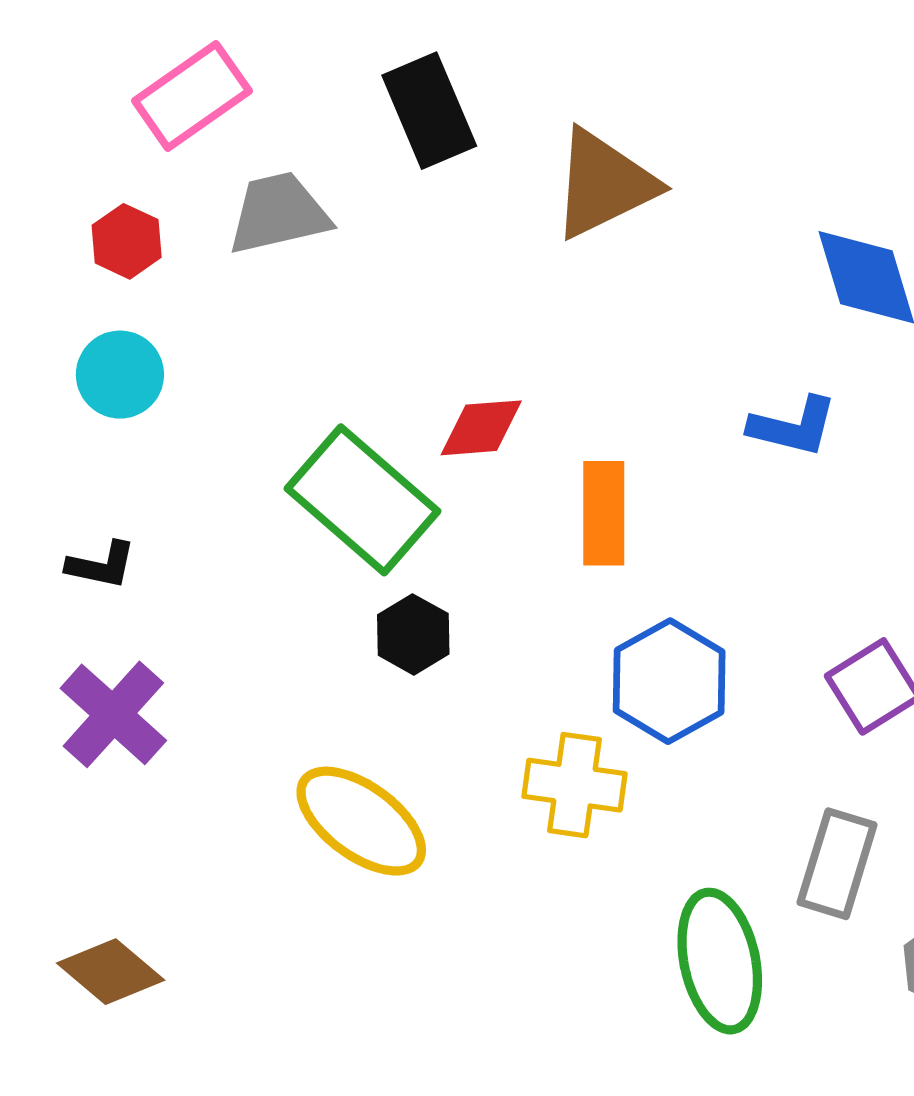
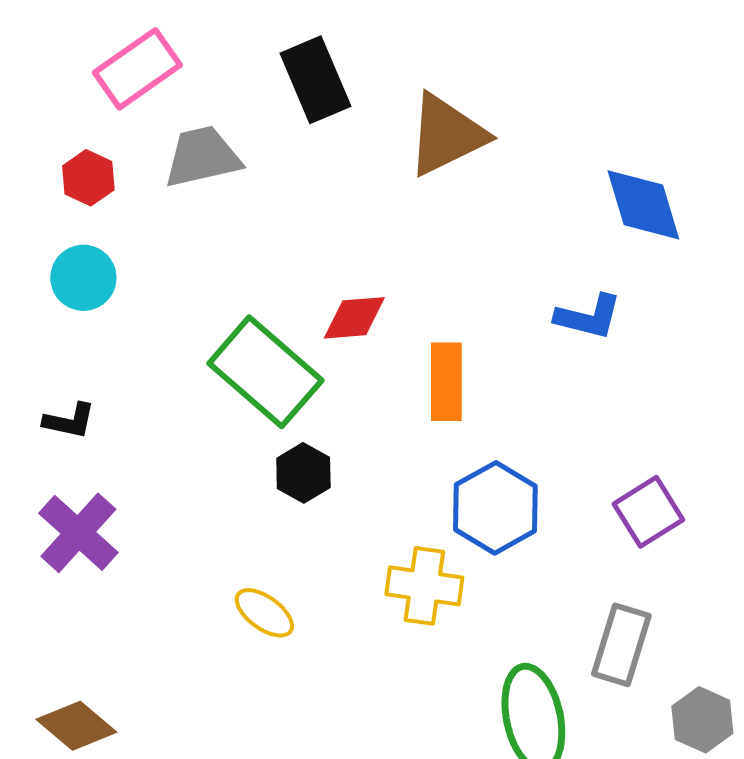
yellow ellipse: (361, 821) -> (264, 613), size x0.6

